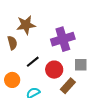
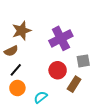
brown semicircle: (12, 43) -> (11, 51), turned 88
black line: (33, 62) -> (16, 70), moved

